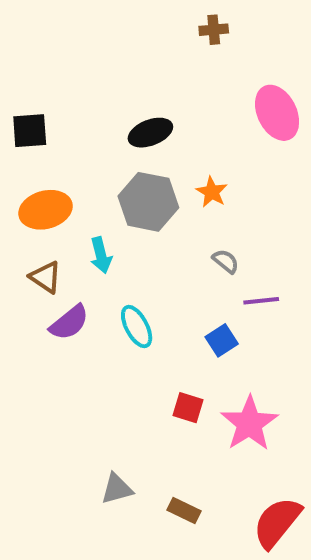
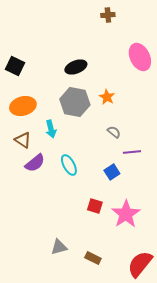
black square: (30, 131) -> (15, 66), turned 30

